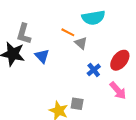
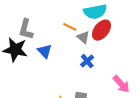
red ellipse: (120, 60) -> (101, 30), moved
blue cross: (94, 70) -> (87, 61), moved

